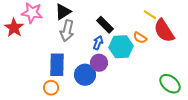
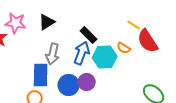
gray arrow: (67, 31) -> (53, 54), moved
blue arrow: (98, 43) -> (82, 53), size x1.6
purple circle: (99, 63) -> (87, 82), moved

